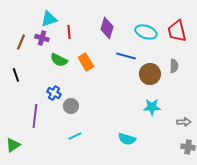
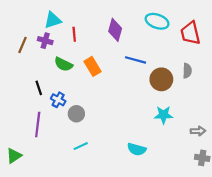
cyan ellipse: (146, 32) -> (157, 21), moved
black line: (16, 75) -> (39, 88), moved

